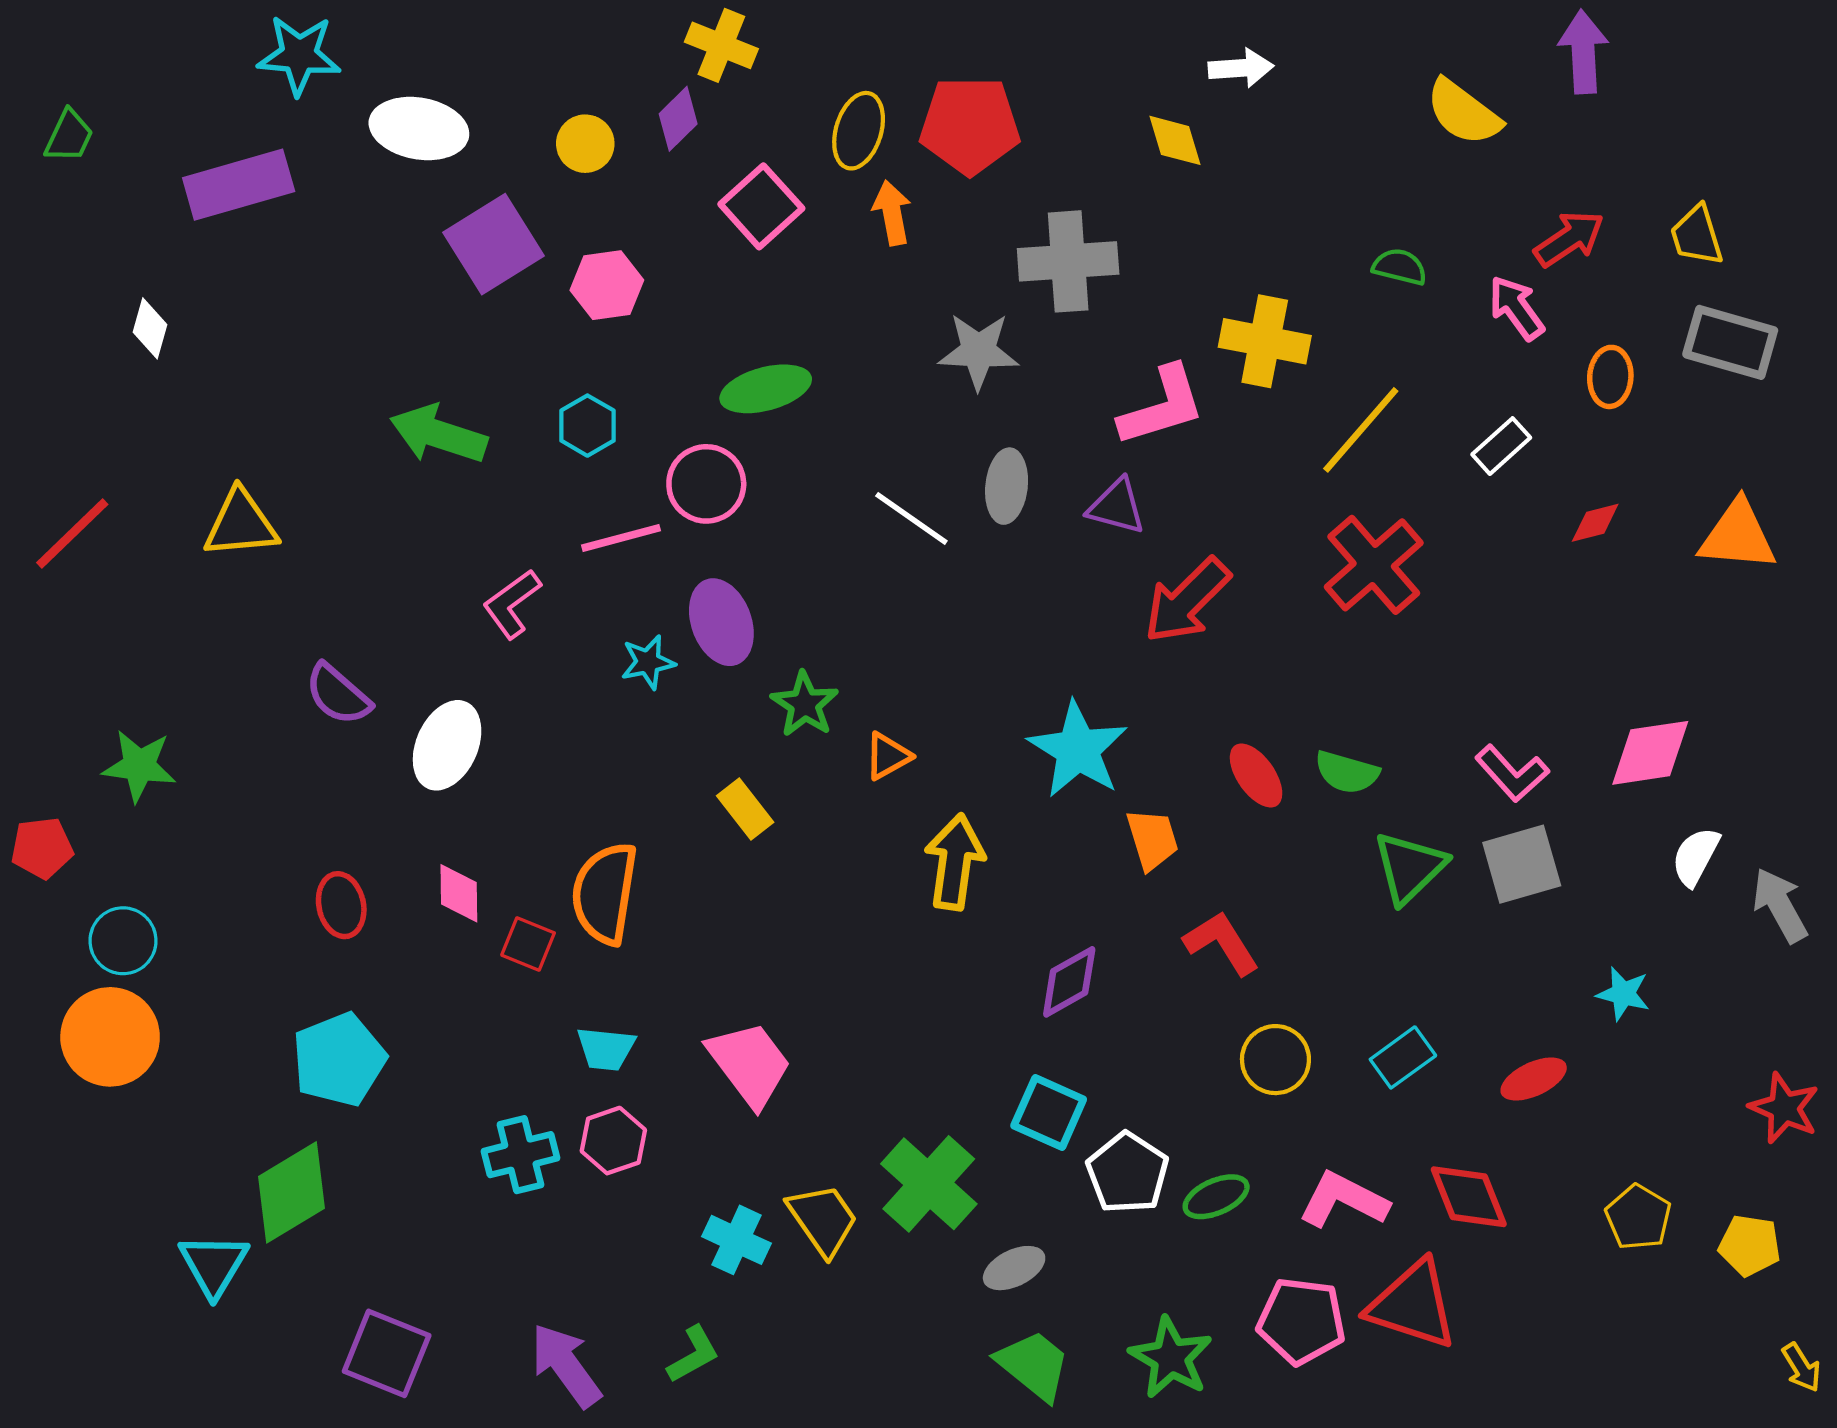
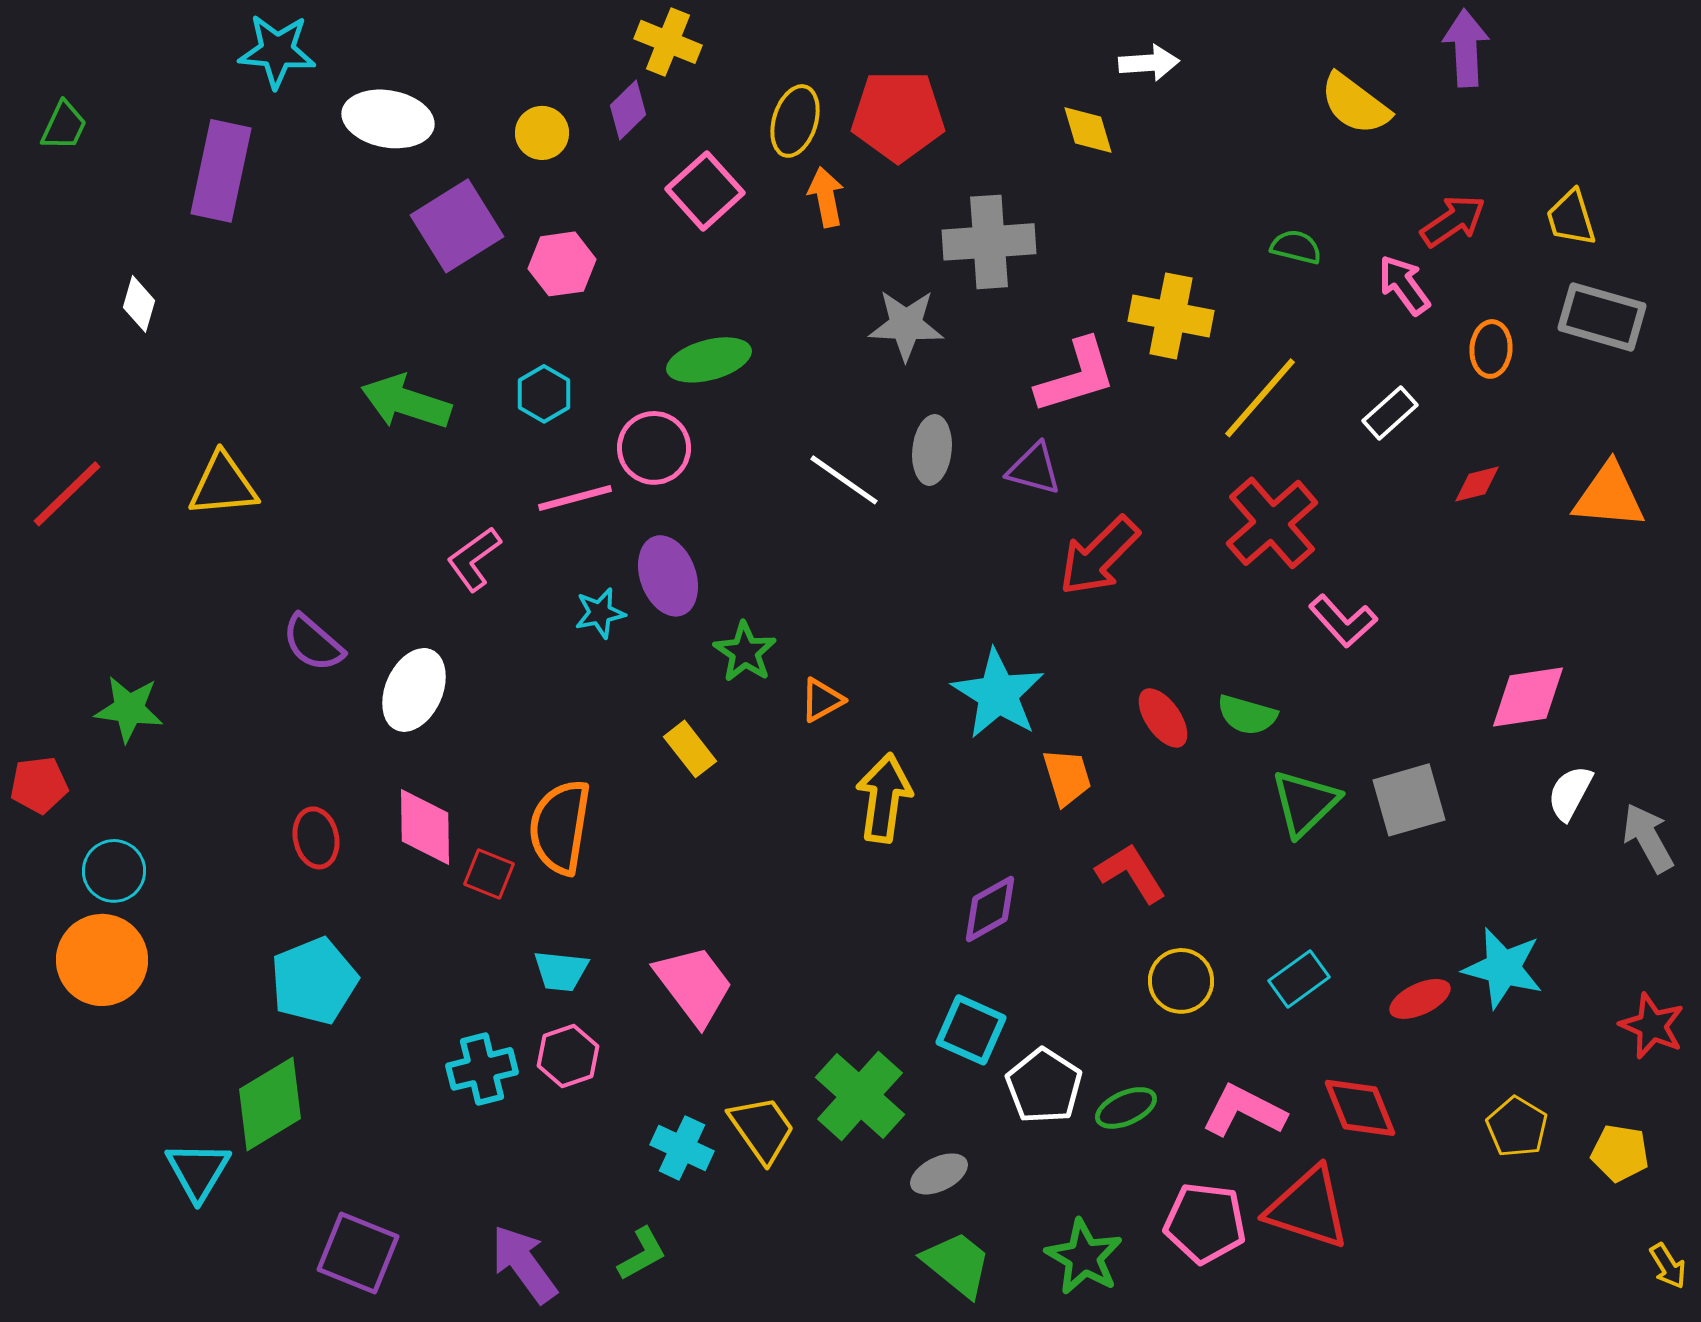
purple rectangle: (239, 185) -> (221, 171), turned -62
pink L-shape: (1512, 773) -> (1343, 621), moved
pink diamond: (459, 893) -> (425, 827), size x1.4
cyan star: (1623, 994) -> (1503, 968), moved, size x1.6

